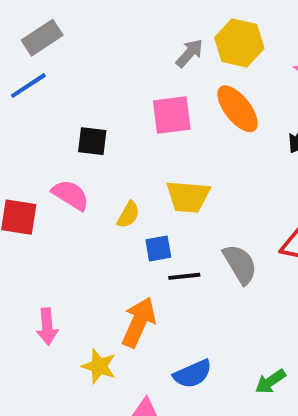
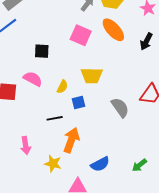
pink square: (172, 115) -> (81, 35), turned 35
black line: (184, 276) -> (55, 118), moved

